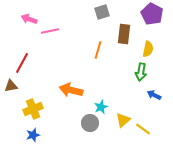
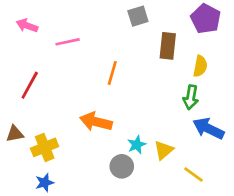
pink arrow: (29, 19) -> (27, 26), moved
orange line: (98, 50) -> (112, 73), moved
brown triangle: (11, 86) -> (15, 134), moved
blue arrow: (154, 95) -> (208, 128), size x1.6
yellow triangle: (123, 120) -> (164, 150), moved

